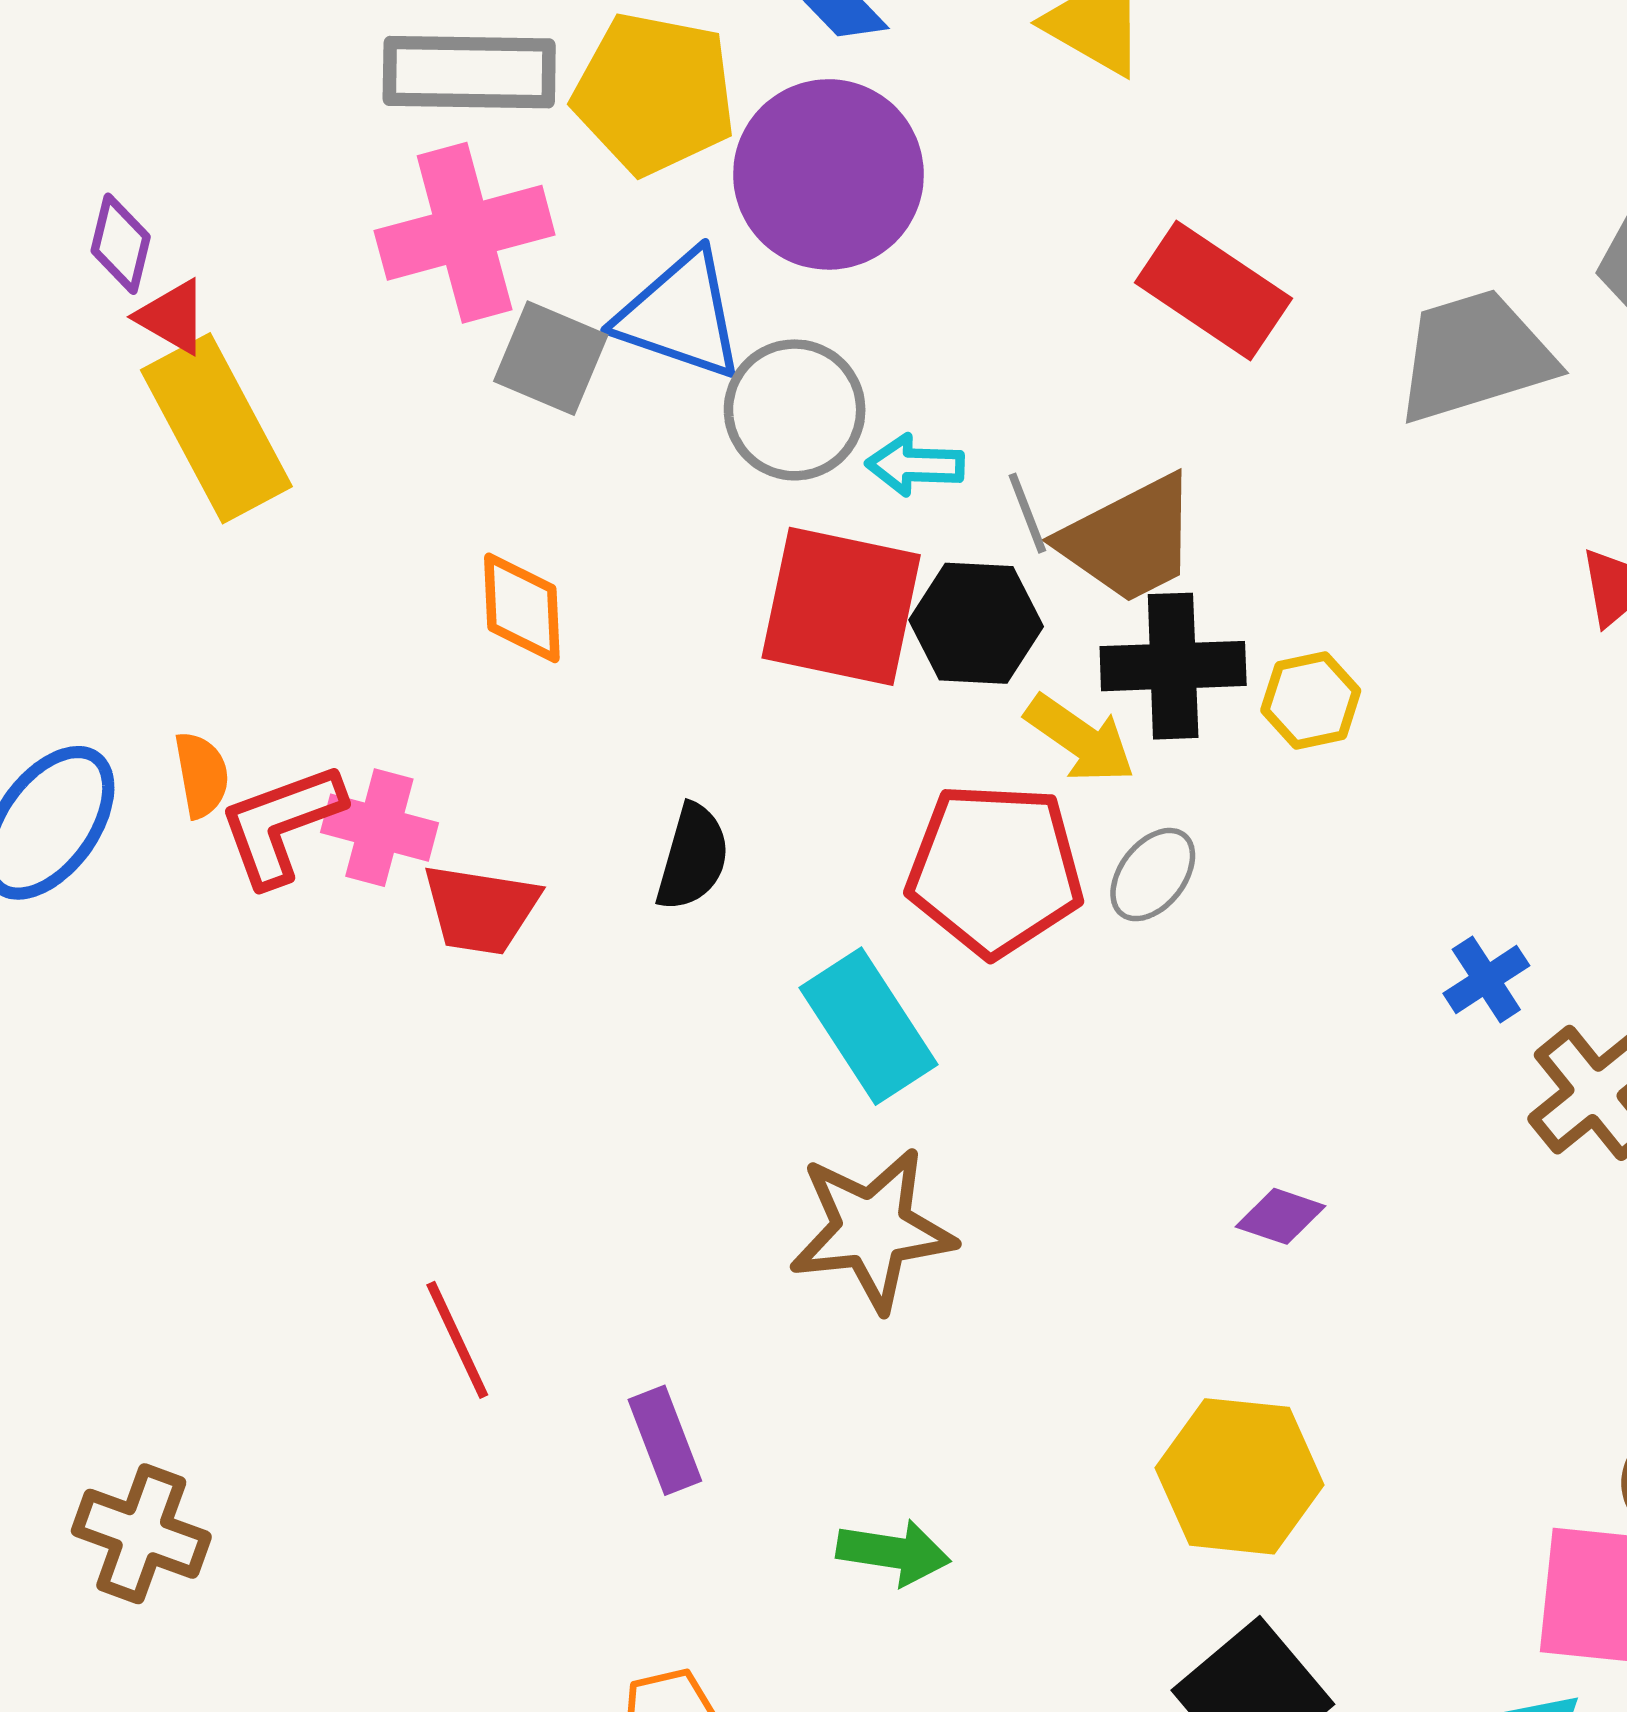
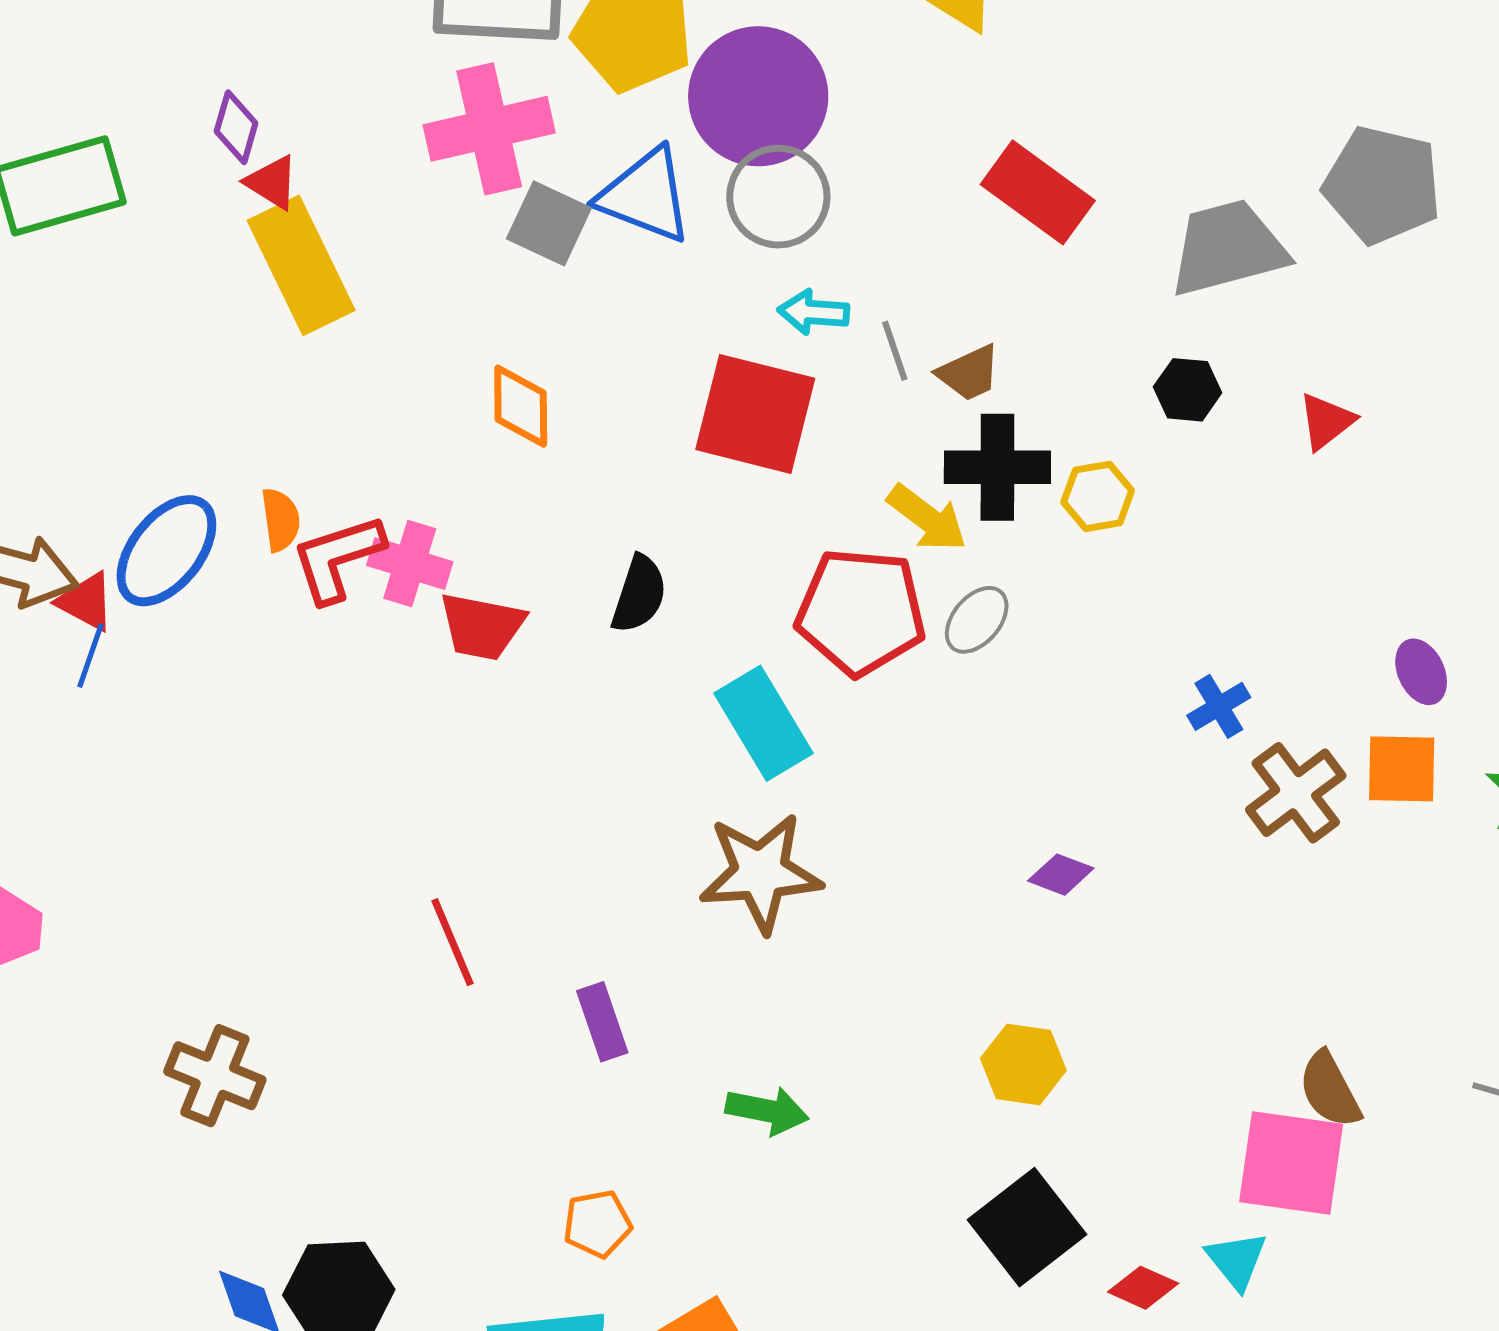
gray circle: (795, 410) -> (778, 197), moved
brown trapezoid: (1129, 539) -> (969, 373), size x0.6
black hexagon: (976, 623) -> (1188, 390), moved, size x0.7
yellow hexagon: (1239, 1476) -> (1023, 1064), size x0.7

